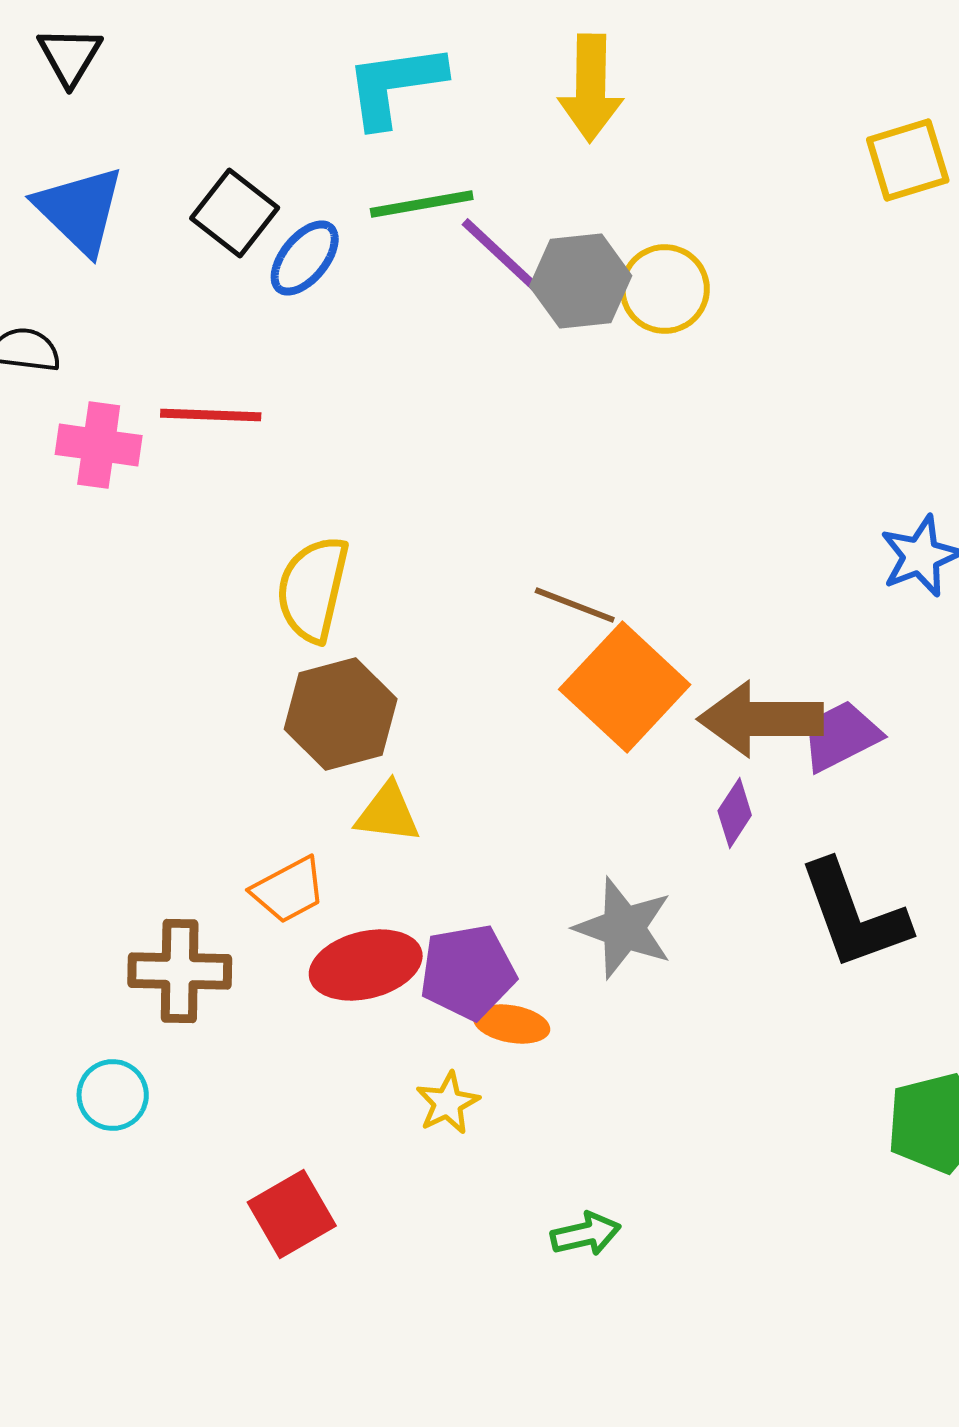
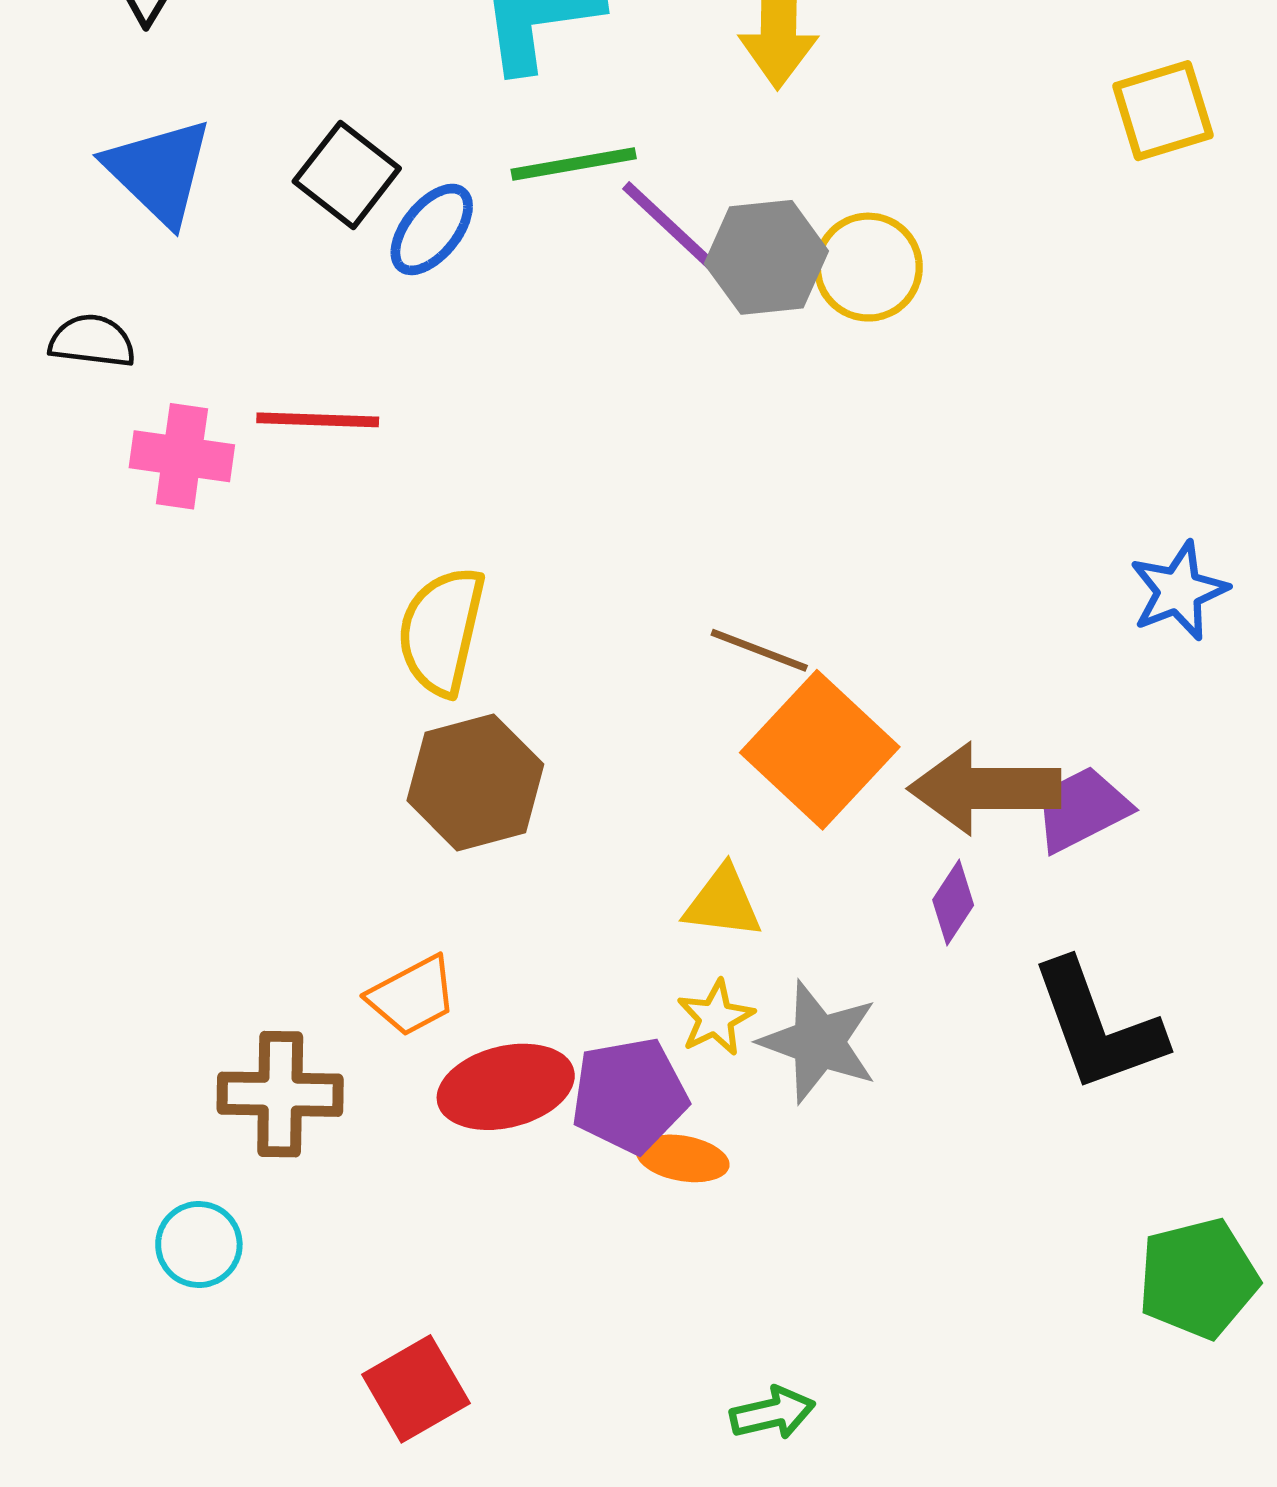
yellow triangle: (388, 813) -> (723, 903), moved
yellow star: (448, 1103) -> (715, 1018), moved

